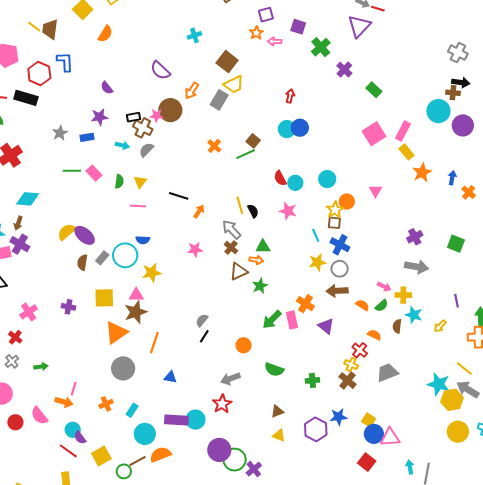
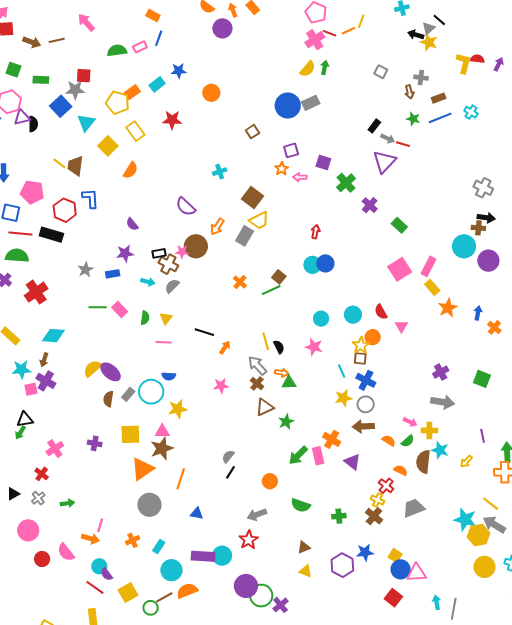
red semicircle: (280, 178) -> (381, 312), moved
orange arrow: (256, 260) -> (282, 373), moved
brown semicircle: (397, 326) -> (423, 462), size x1.6

